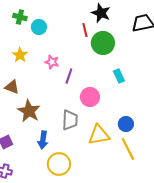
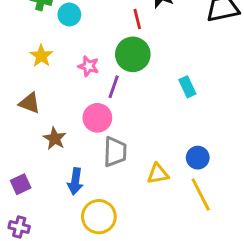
green circle: (103, 43) -> (133, 54), moved
pink circle: (90, 97) -> (97, 118), moved
brown star: (29, 111) -> (55, 138), size x0.7
yellow triangle: (99, 135) -> (158, 174), size x0.7

